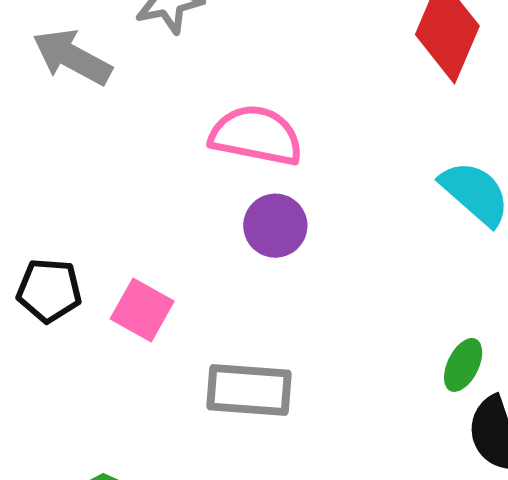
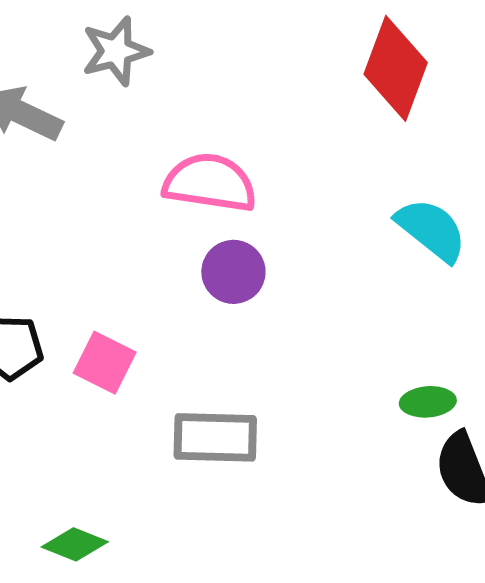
green ellipse: (463, 365) -> (428, 402), turned 62

